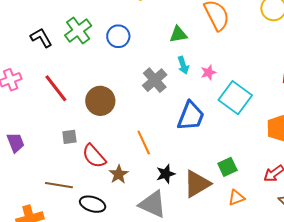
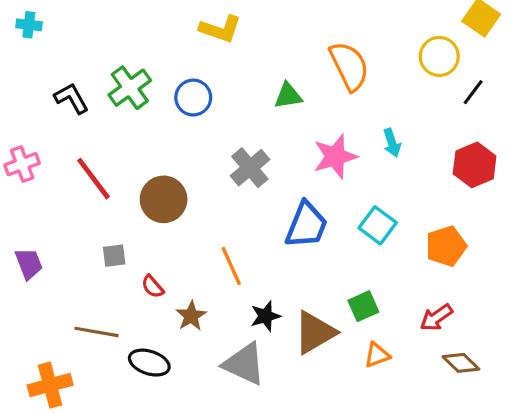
cyan arrow: (183, 65) -> (392, 143), moved
pink star: (208, 72) -> (335, 157), size x1.8
cyan square: (235, 98) -> (378, 225), moved, size x0.7
red semicircle: (94, 156) -> (153, 287), size x0.6

